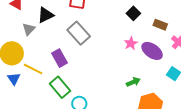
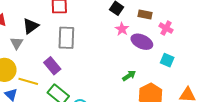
gray rectangle: (79, 33) -> (66, 38), turned 55
pink star: (131, 43) -> (122, 29), moved

